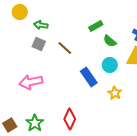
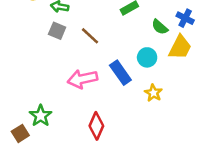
green semicircle: (110, 41) -> (160, 27), moved
pink arrow: (31, 82) -> (82, 79), moved
green star: (35, 123) -> (41, 116), moved

